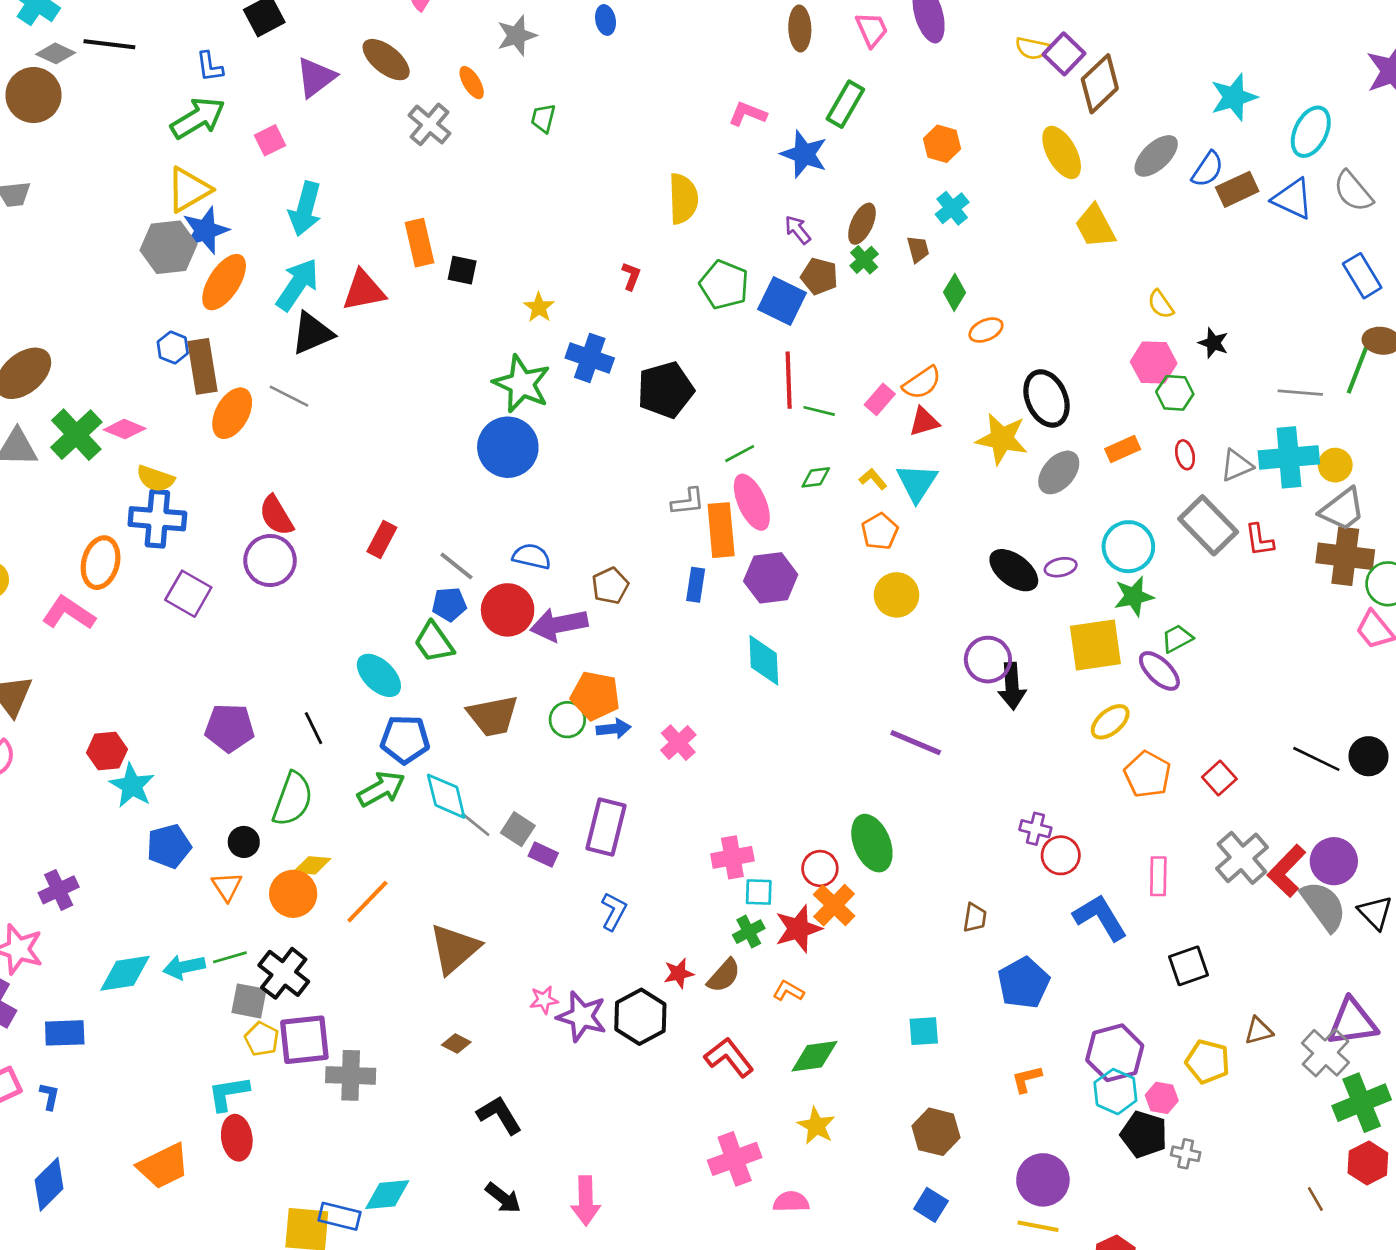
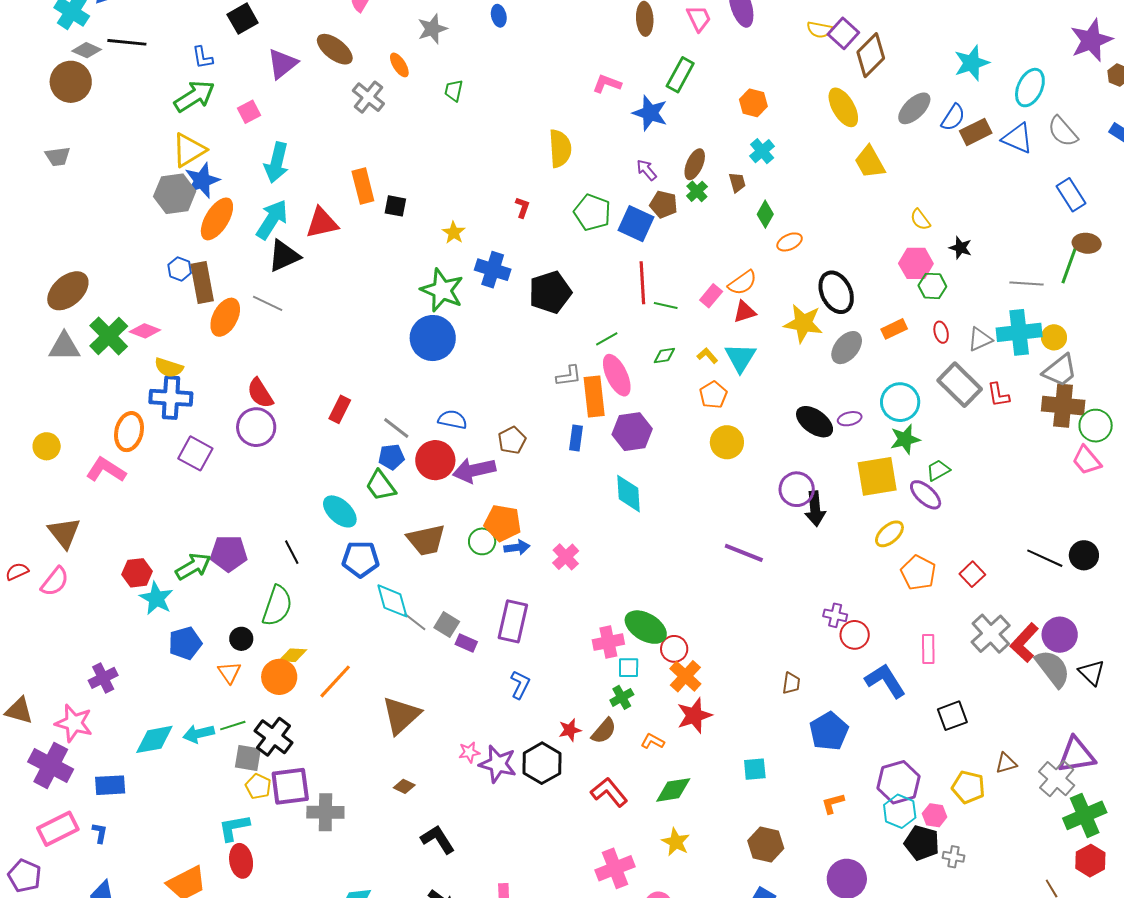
green arrow: (381, 789) -> (193, 566), moved
green ellipse: (872, 843) -> (646, 627), moved, turned -36
red star: (798, 929) -> (694, 715), moved

